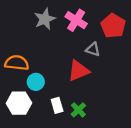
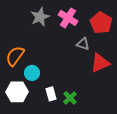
orange semicircle: (17, 63) -> (15, 56), turned -60
red triangle: (78, 71) -> (100, 63), moved

